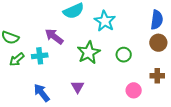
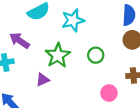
cyan star: (105, 21) -> (73, 20), turned 30
purple triangle: (77, 87) -> (43, 80), moved, turned 40

